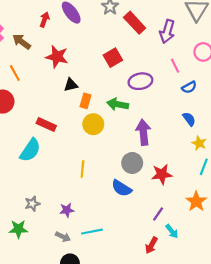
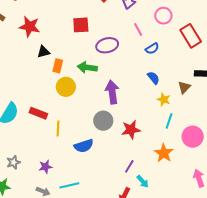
red square: (113, 58) -> (81, 25), turned 30
red rectangle: (46, 125) -> (38, 113), moved
blue semicircle: (122, 188) -> (84, 146), moved, turned -48

